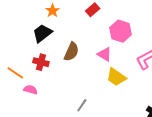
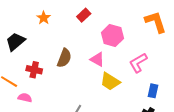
black trapezoid: (42, 33) -> (15, 42), moved

